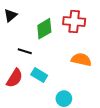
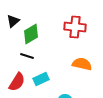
green diamond: (44, 29) -> (31, 34), moved
cyan rectangle: (39, 75) -> (41, 79), turned -56

